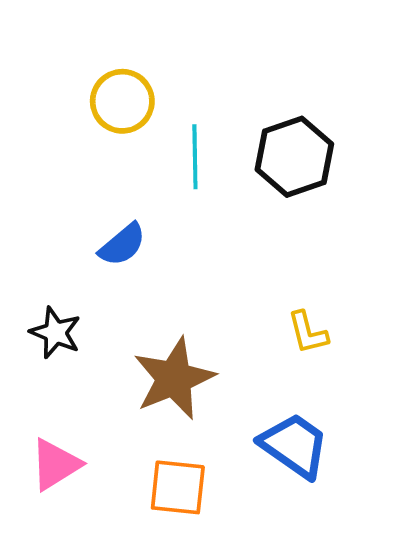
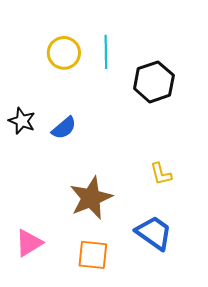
cyan line: (195, 157) -> (106, 52), moved
black star: (55, 333) -> (22, 121), moved

